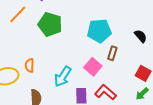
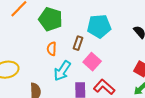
brown rectangle: (112, 53) -> (78, 43), moved
orange semicircle: (30, 65) -> (52, 49), moved

